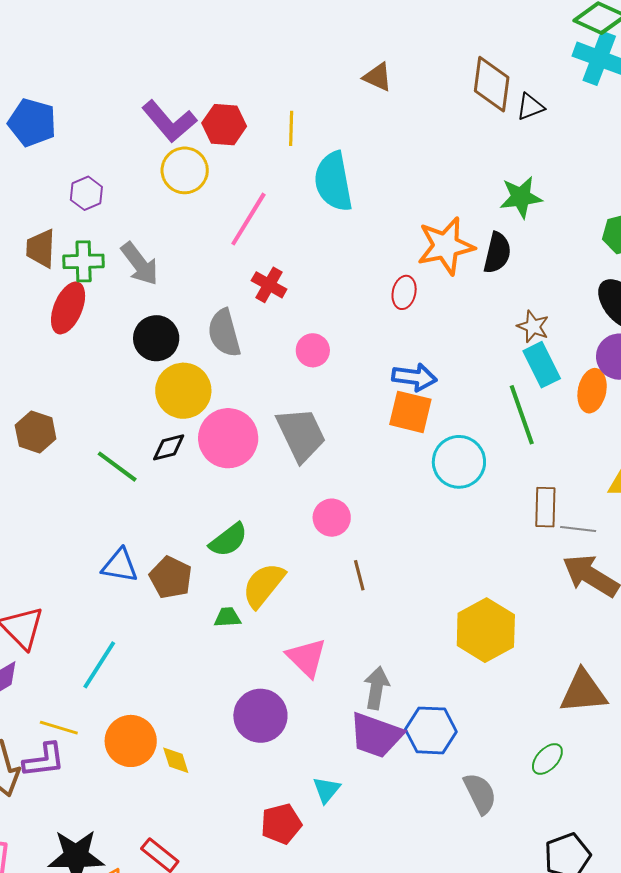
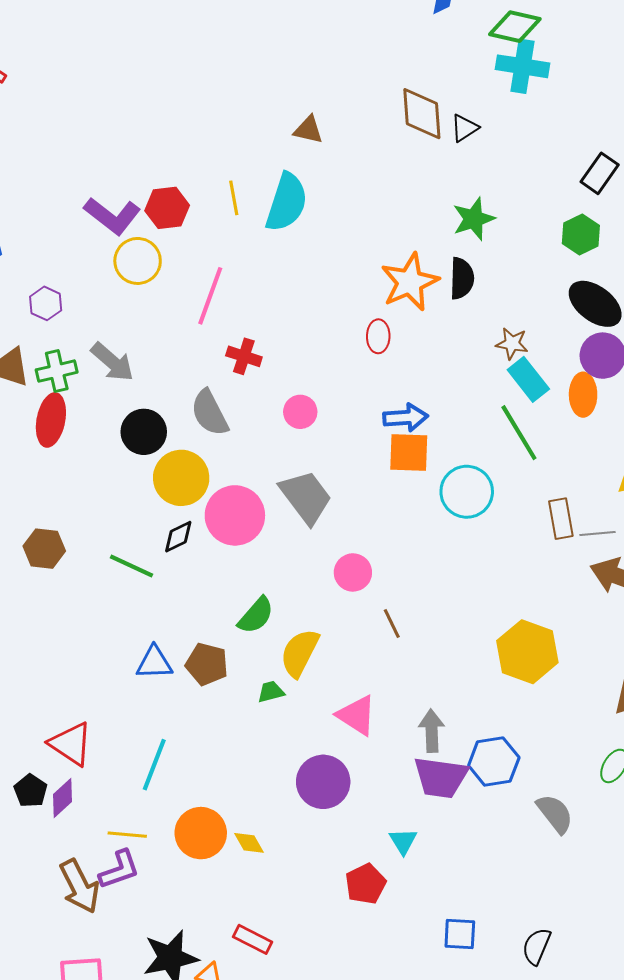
cyan semicircle: (333, 182) -> (287, 202), moved, turned -140

